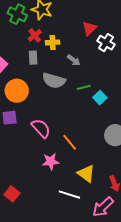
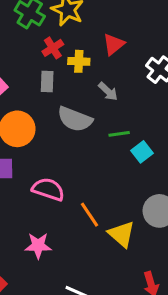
red triangle: (89, 28) -> (114, 44), moved
pink semicircle: (41, 128) -> (48, 189), turned -35
pink star: (51, 161) -> (38, 246), moved
yellow triangle: (86, 174) -> (122, 234), moved

